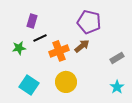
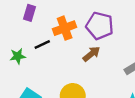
purple rectangle: (32, 21) -> (29, 13), moved
orange cross: (59, 51) -> (65, 28), moved

